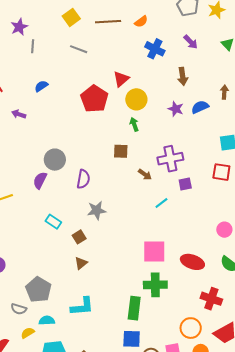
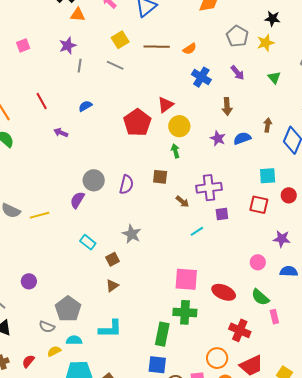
gray line: (79, 49) -> (115, 65), moved
purple semicircle: (83, 179) -> (126, 185), moved
gray star: (97, 210) -> (132, 234), turned 30

